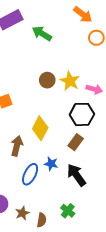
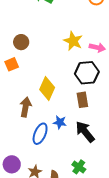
brown circle: (47, 80) -> (21, 42), moved
brown rectangle: (76, 142) -> (82, 100), turned -42

